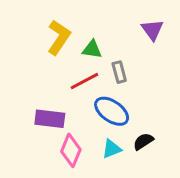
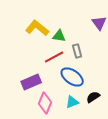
yellow L-shape: (59, 37) -> (37, 28), turned -85
purple rectangle: (50, 119) -> (31, 82), turned -30

